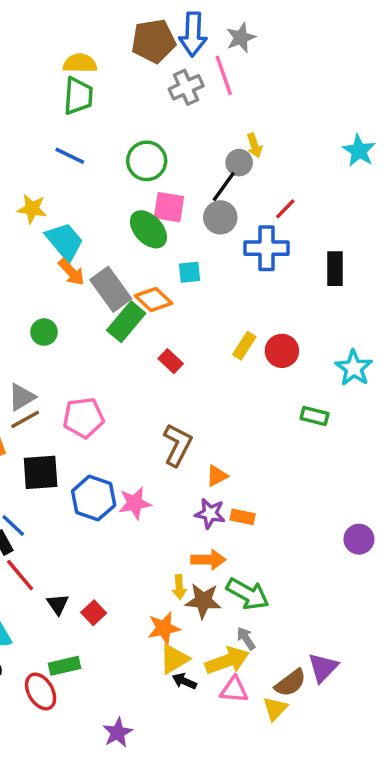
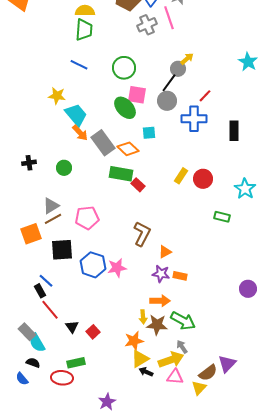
yellow arrow: (255, 145) -> (187, 59), turned -112
green rectangle: (126, 322) -> (121, 174), moved, turned 60
red ellipse: (41, 691) -> (62, 378), turned -55

